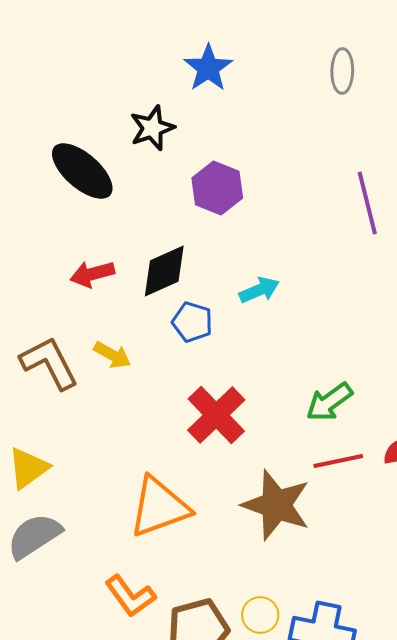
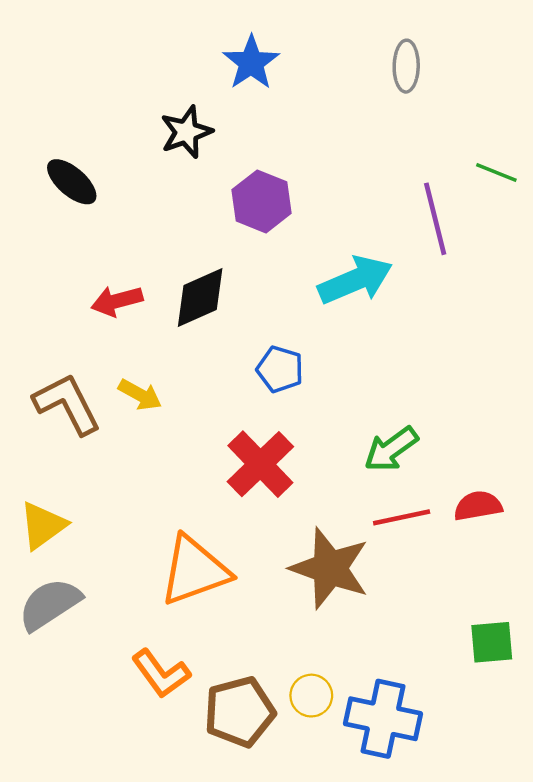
black ellipse: (82, 171) -> (72, 182), moved, size x0.7
cyan arrow: (259, 290) -> (355, 280), moved, size x1.6
blue pentagon: (192, 322) -> (280, 369), moved

